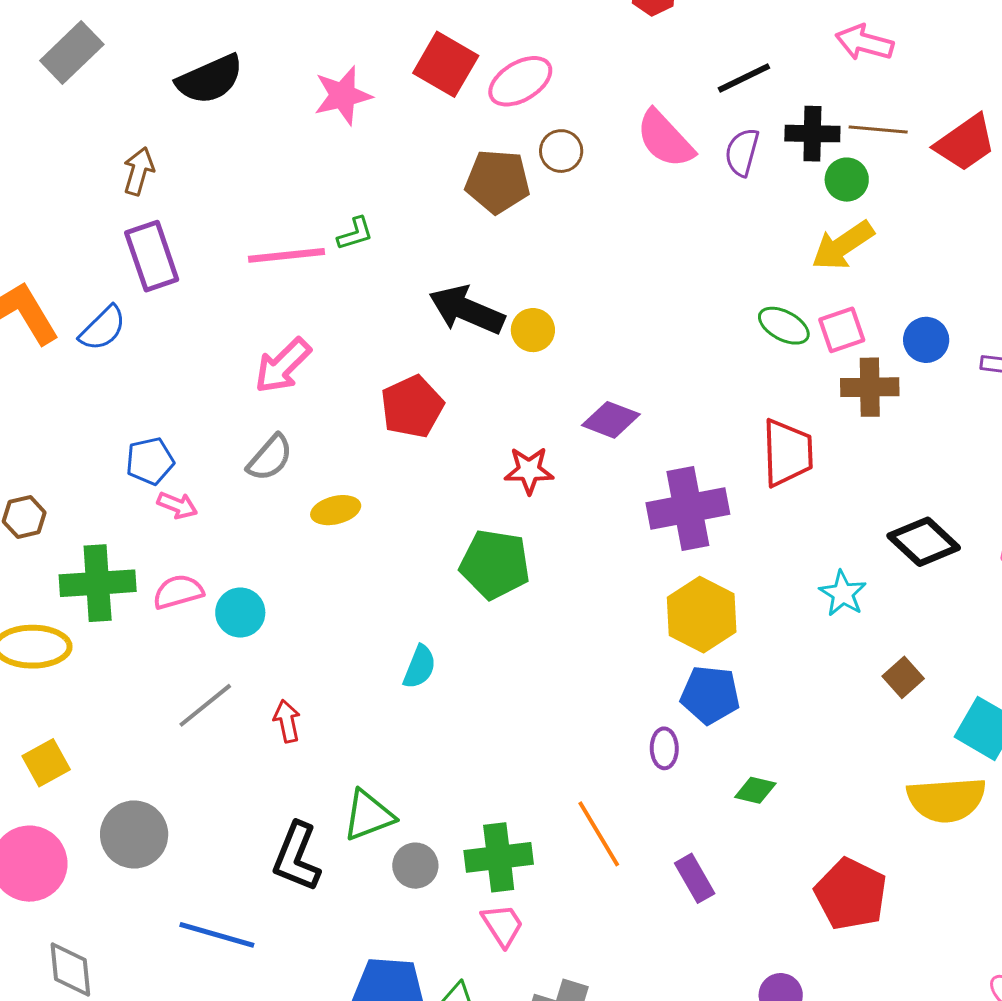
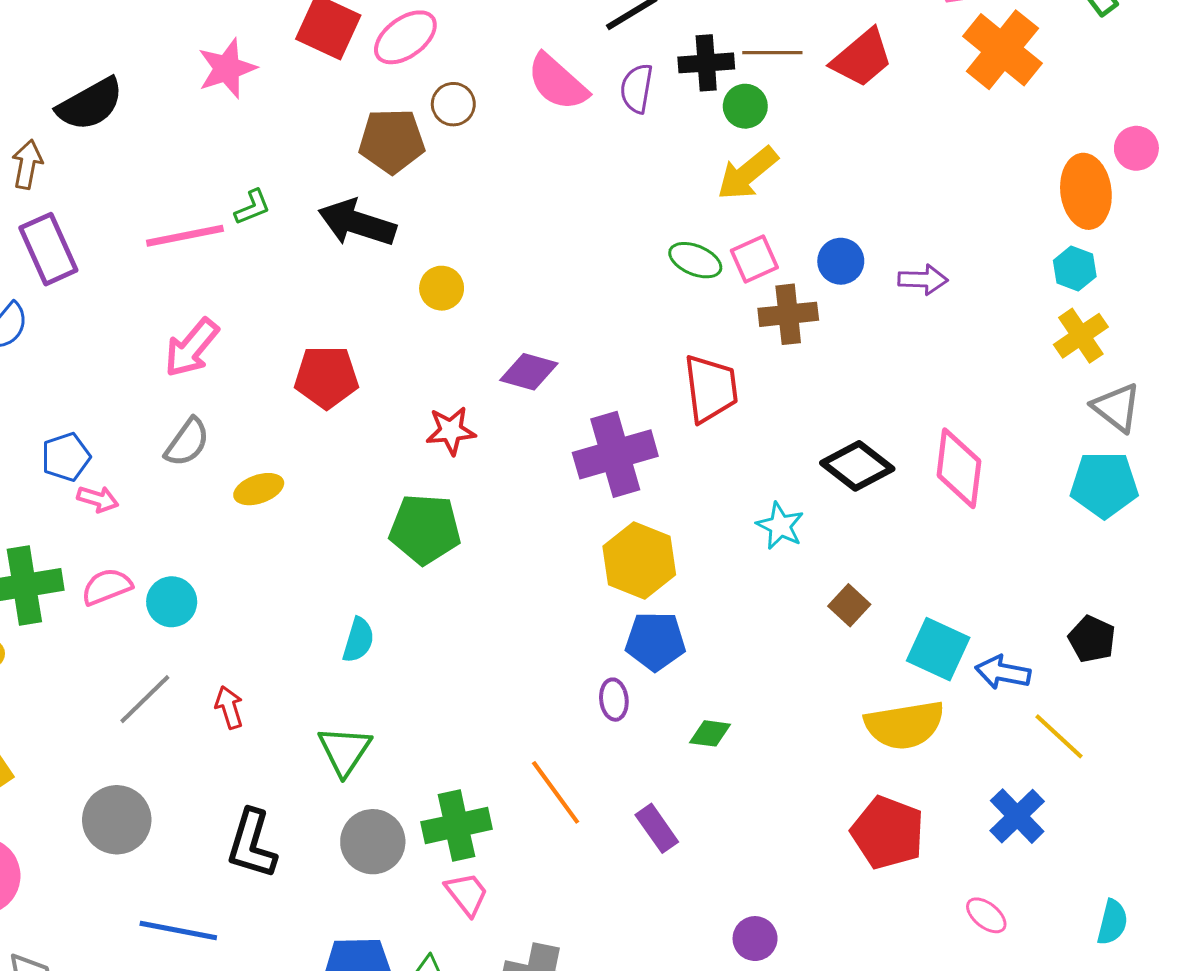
black semicircle: (210, 79) -> (90, 104), moved
black arrow: (467, 310) -> (357, 223), moved
red pentagon: (412, 407) -> (326, 377), turned 30
green triangle: (368, 815) -> (345, 751), moved, turned -30
gray circle: (134, 835) -> (117, 820), moved
gray circle: (415, 866) -> (373, 842), size x1.4
red pentagon: (851, 894) -> (888, 833), moved

